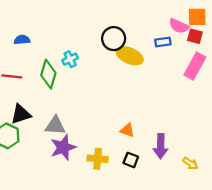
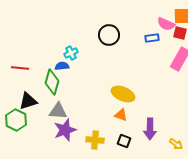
blue semicircle: (22, 40) -> (62, 66), moved
yellow ellipse: (130, 56) -> (123, 94), moved
green diamond: (48, 74) -> (52, 82), moved

